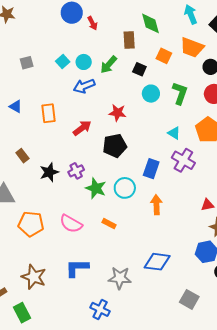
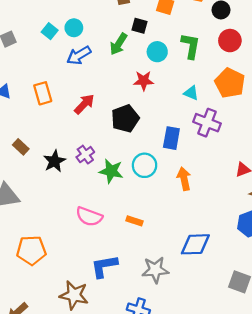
green arrow: (109, 65) -> (118, 44), moved
red star: (117, 113) -> (144, 81), moved
orange pentagon: (31, 224) -> (31, 250), moved
orange rectangle: (109, 224) -> (134, 221), moved
brown star: (34, 277) -> (74, 295), moved

